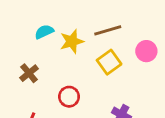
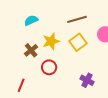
yellow star: (72, 41) -> (51, 41), moved
brown cross: (29, 73) -> (31, 50), moved

